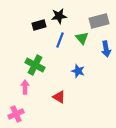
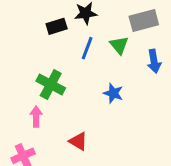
red triangle: (59, 97) -> (78, 141), moved

